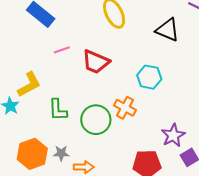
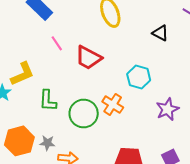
black triangle: (168, 30) -> (160, 33), size x0.7
pink line: (62, 50) -> (57, 43), turned 70
purple star: (173, 135) -> (167, 109), moved

